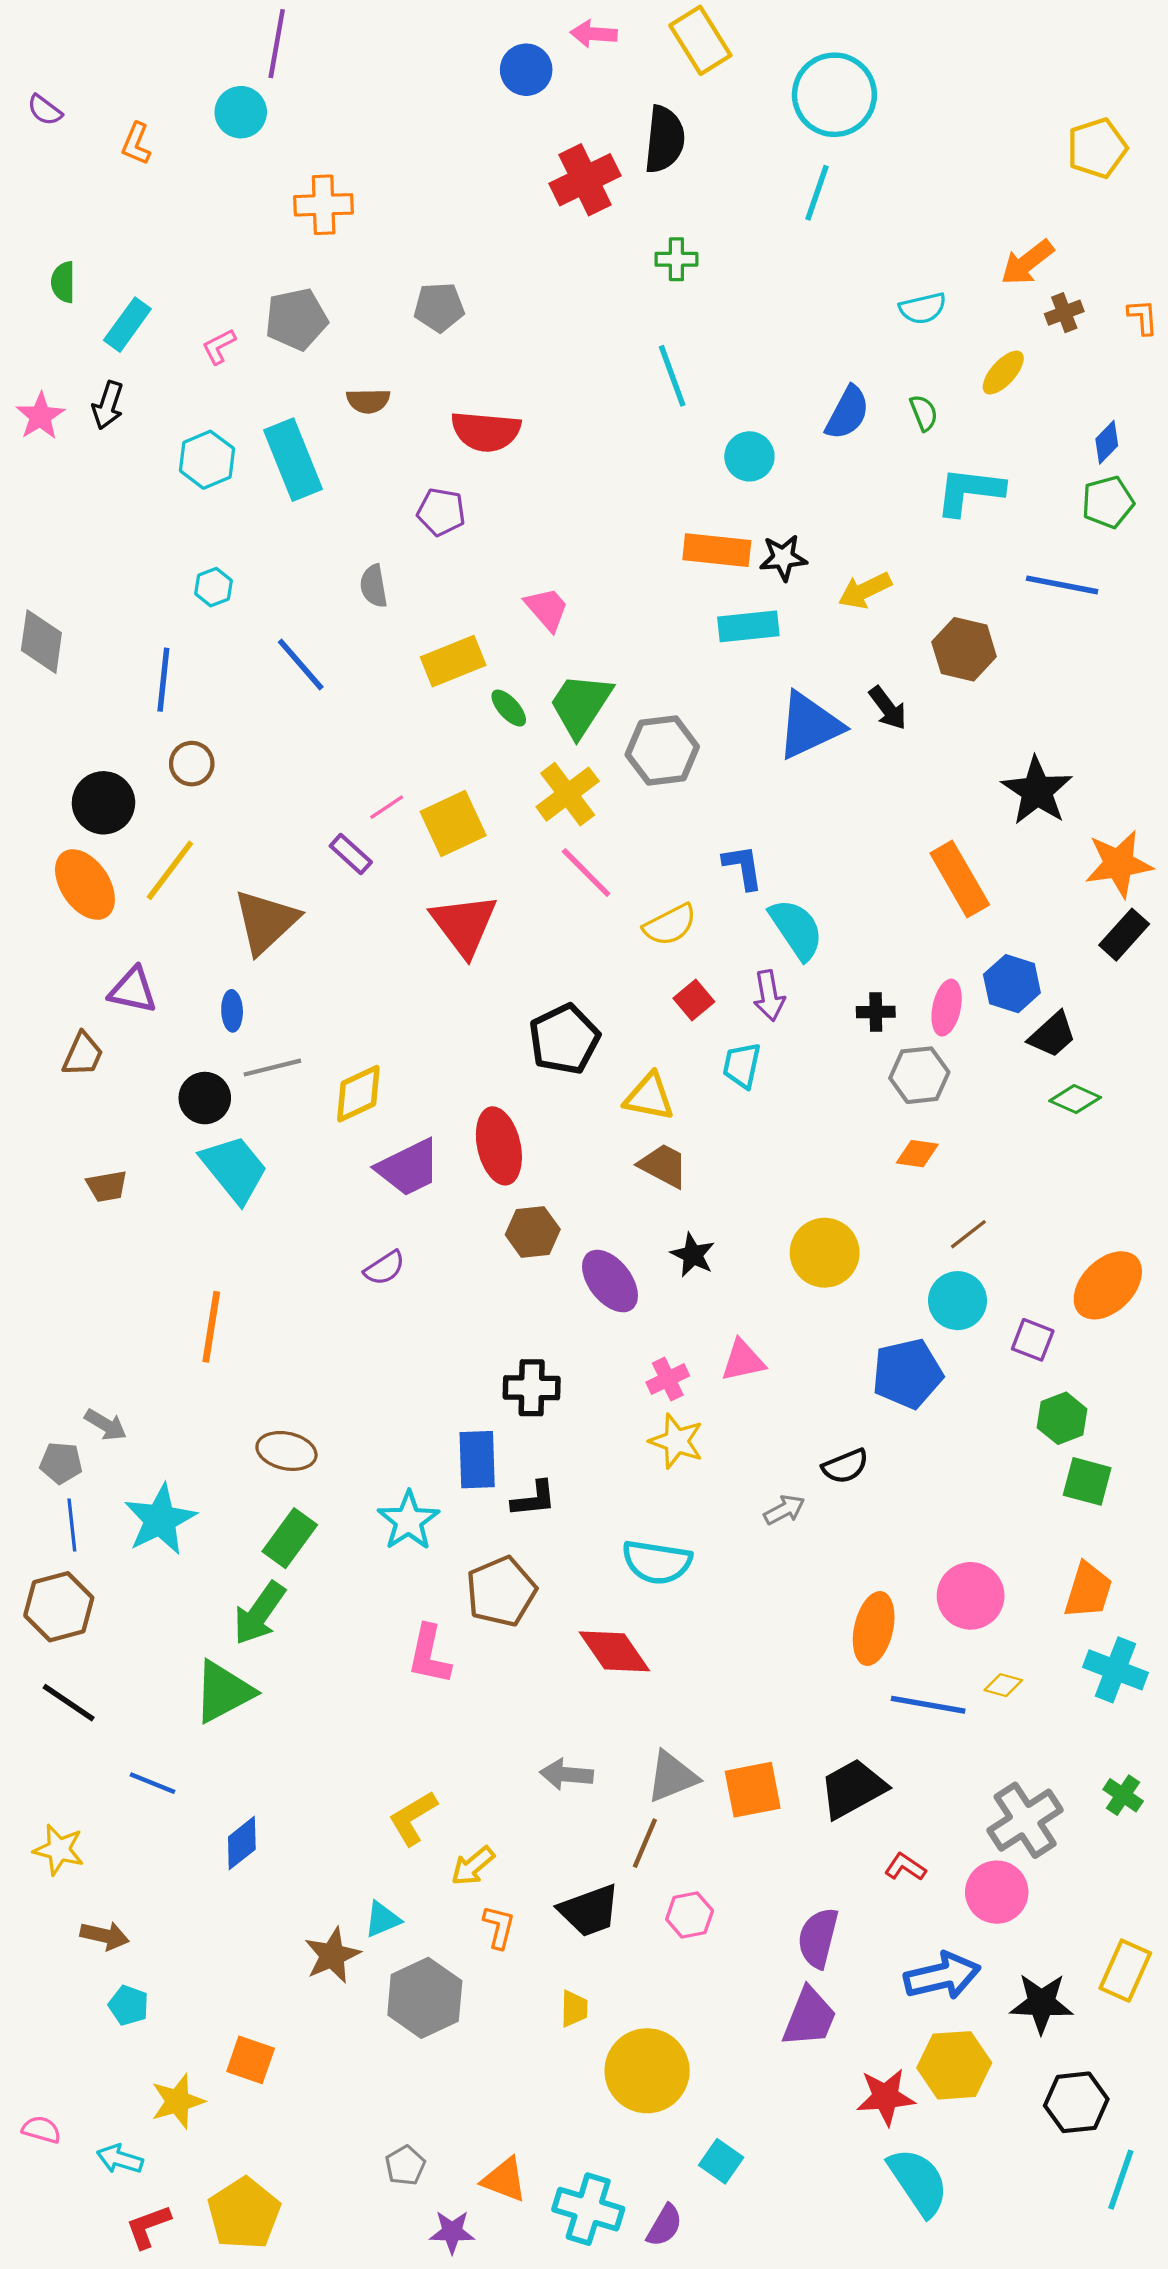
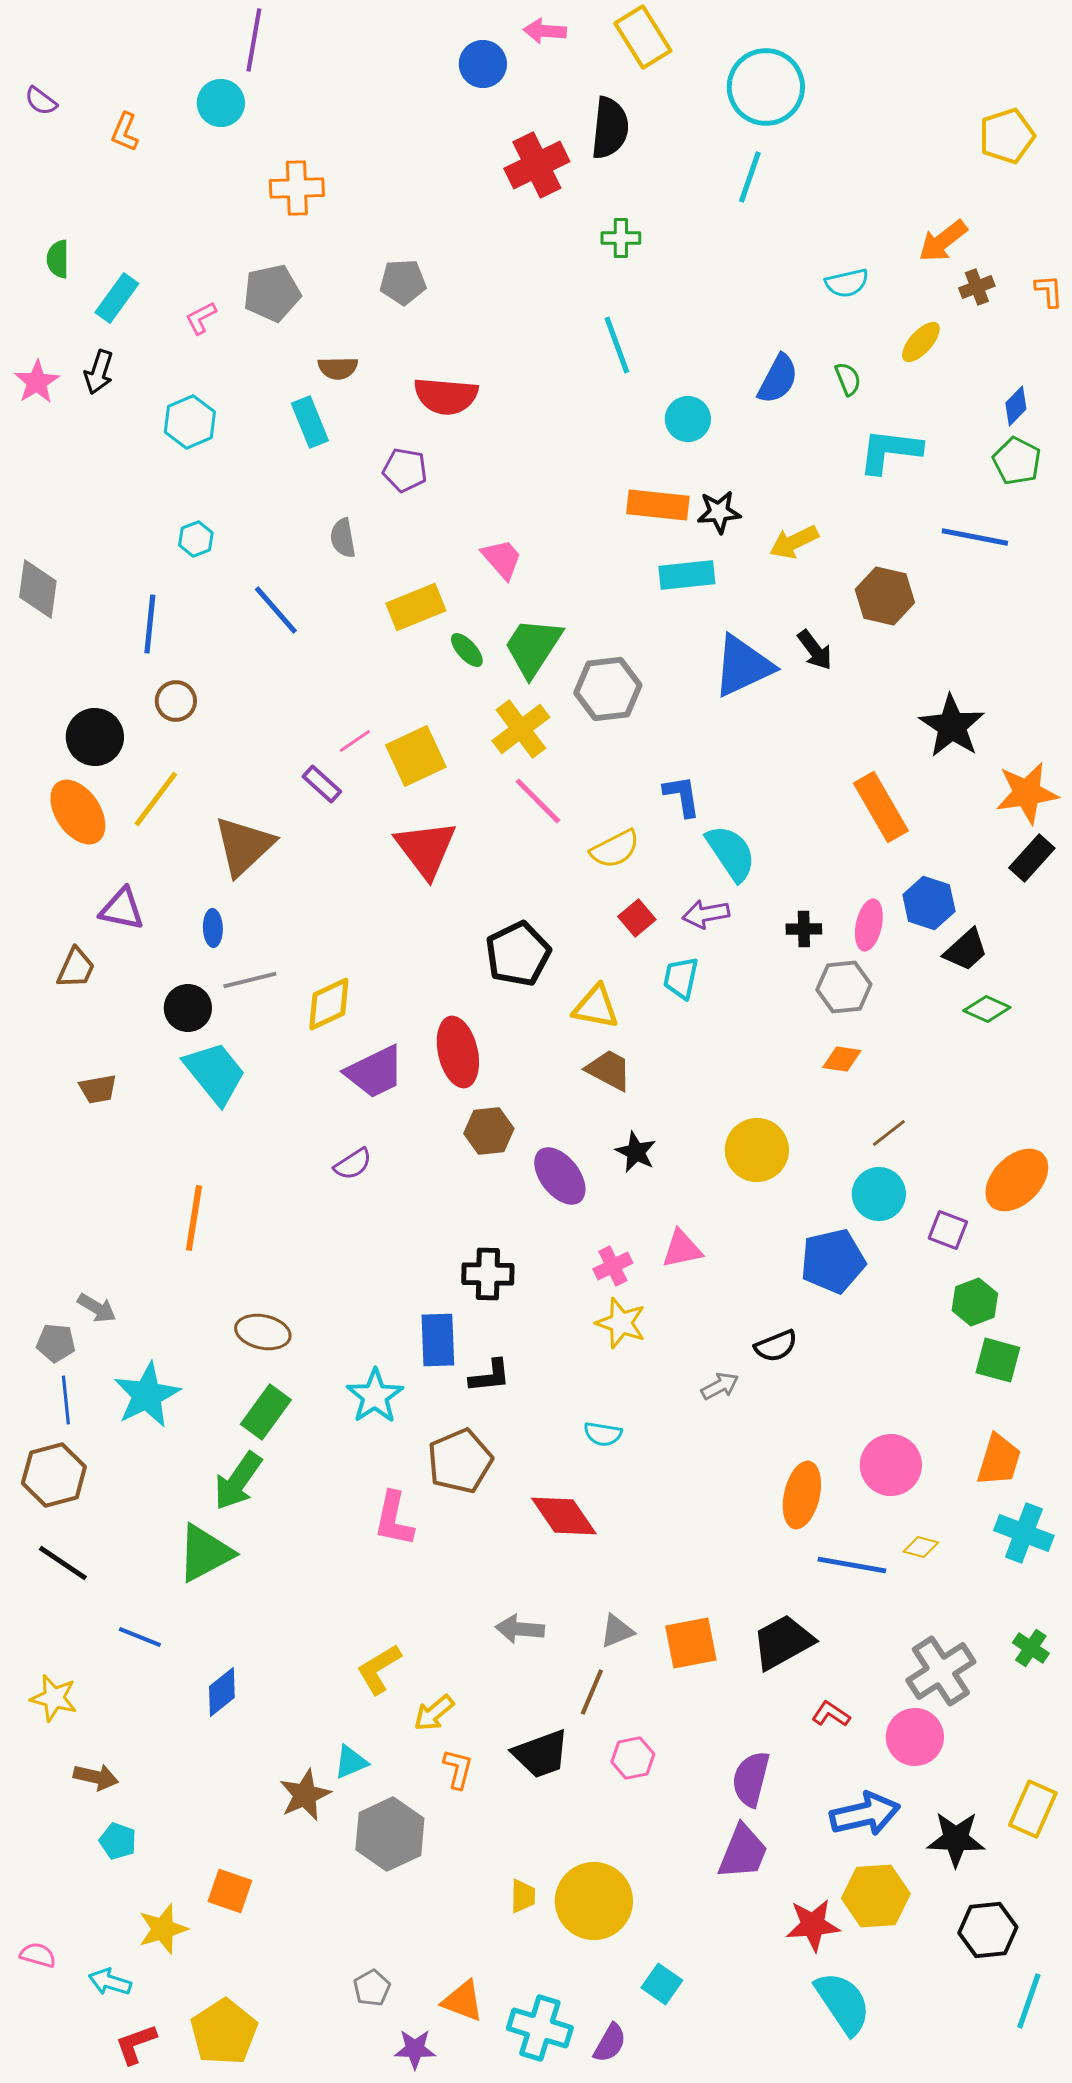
cyan rectangle: (293, 460) -> (310, 422), moved, size x0.7
green pentagon: (1108, 502) -> (1017, 461), turned -30
purple arrow: (769, 996) -> (706, 914), turned 90
cyan semicircle: (657, 1562) -> (603, 1434), size x0.6
gray triangle: (672, 1777) -> (617, 1631), size x0.7
yellow trapezoid: (574, 2009) -> (523, 1896), moved

